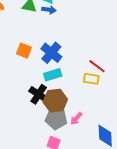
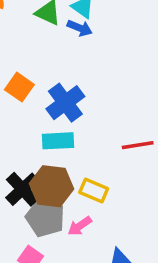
red line: (97, 66) -> (138, 145), turned -60
yellow rectangle: (91, 79) -> (94, 191), moved
black cross: (39, 94) -> (23, 189), moved

